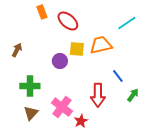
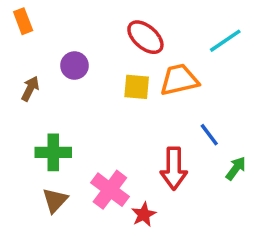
orange rectangle: (42, 12) -> (23, 21), moved
red ellipse: (68, 21) -> (145, 37), moved
purple circle: (60, 61) -> (74, 66), moved

